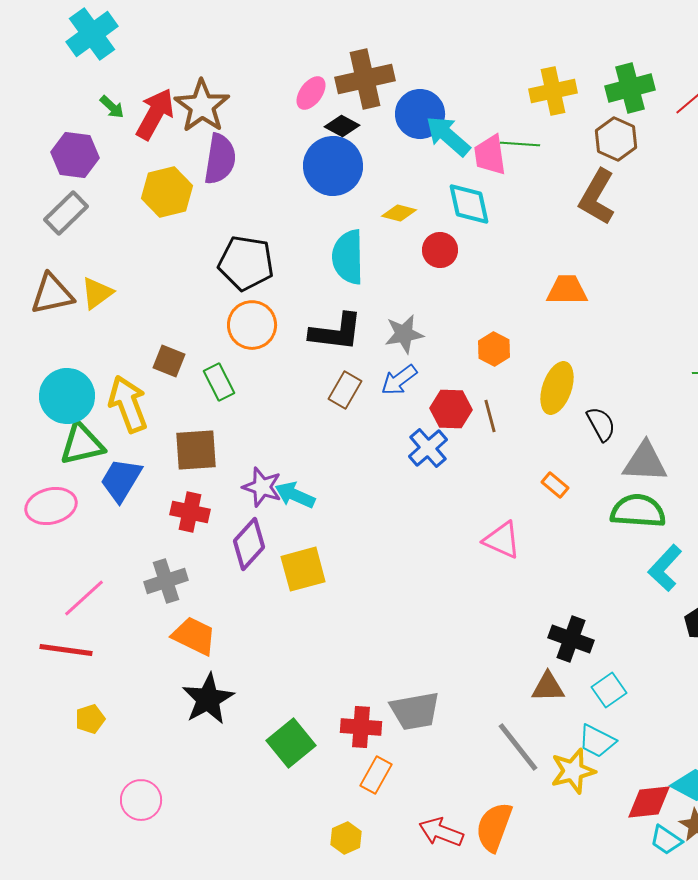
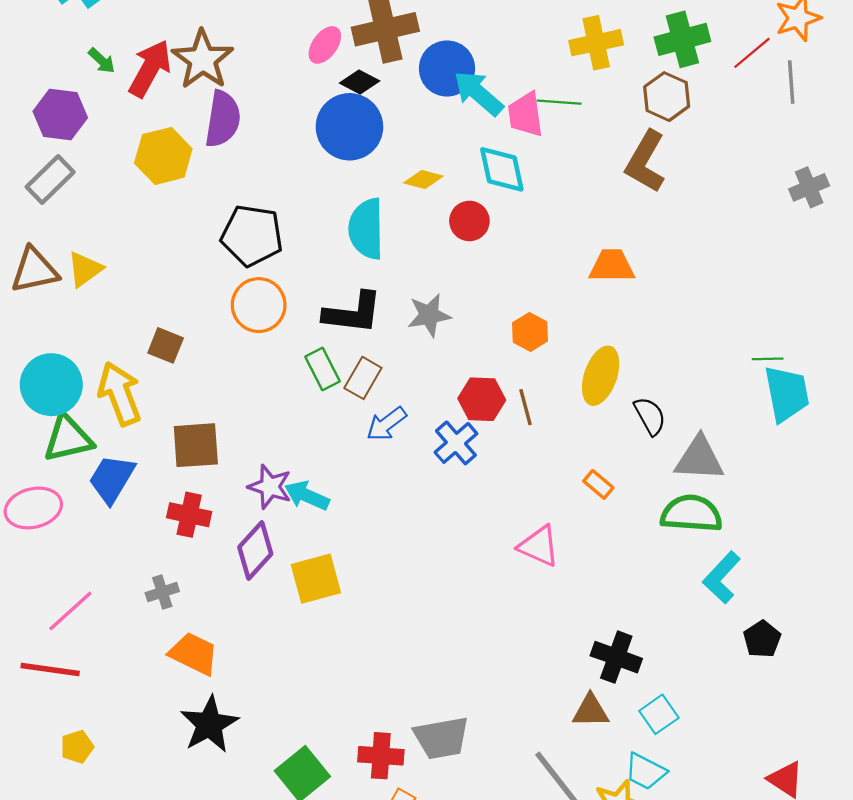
blue arrow: (399, 380) -> (386, 424), moved
green rectangle: (219, 382) -> (323, 369), moved
gray cross: (166, 581) -> (162, 592), size x0.7

